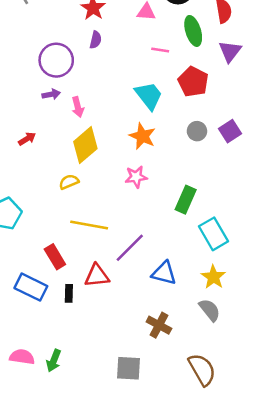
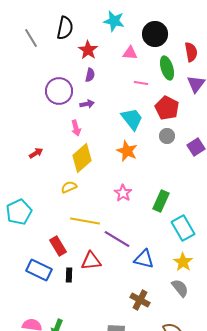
purple arrow: (51, 94) -> (87, 104), moved
gray circle: (197, 131) -> (167, 136), moved
pink star: (136, 177) -> (123, 193), moved, turned -30
purple line: (130, 248) -> (117, 239), turned 76

